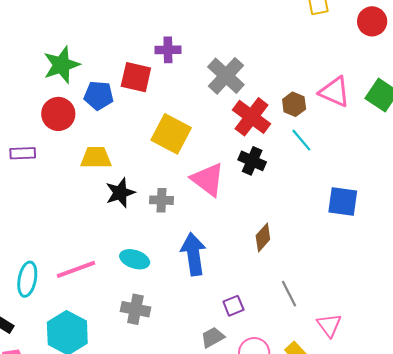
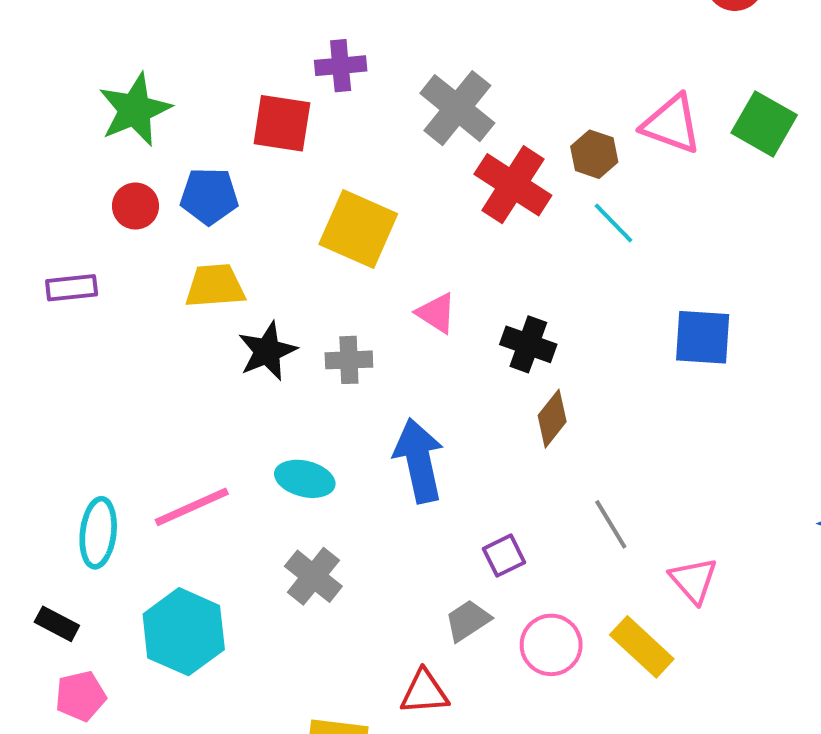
blue pentagon: (99, 95) -> (209, 196), moved
red circle: (58, 114) -> (135, 206), size x0.7
black cross: (252, 161) -> (528, 344), moved
pink triangle: (208, 180) -> (436, 313), size x0.6
gray cross: (135, 309) -> (313, 576), turned 32

